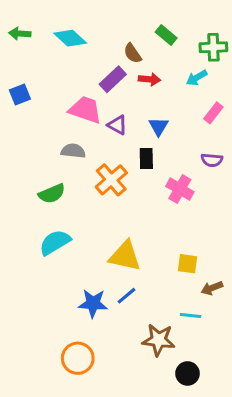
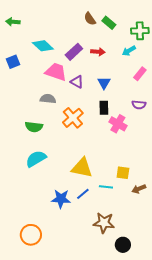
cyan diamond: (70, 38) -> (43, 46), moved
brown semicircle: (133, 53) -> (90, 19), moved
black rectangle: (146, 159) -> (104, 108), moved
green semicircle: (52, 194) -> (34, 127), turned 30
cyan line: (191, 316) -> (106, 187), moved
orange circle: (78, 358) -> (31, 235), moved

